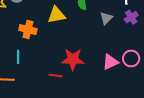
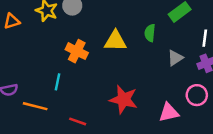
pink circle: (131, 58) -> (197, 95), moved
red line: (56, 76) -> (78, 121), moved

